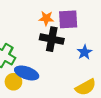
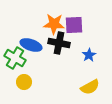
orange star: (46, 18) -> (54, 24), size x1.5
blue ellipse: (27, 73) -> (31, 45), moved

